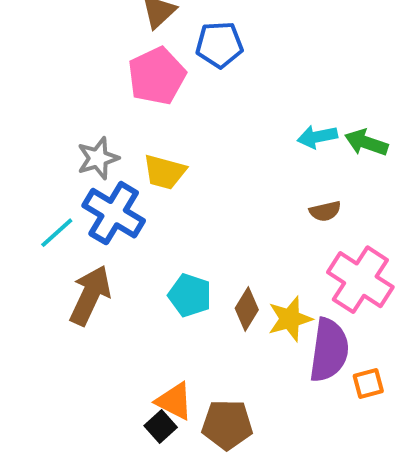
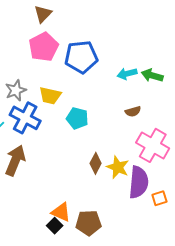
blue pentagon: (219, 45) -> (81, 57), moved, size x1.4
cyan pentagon: (190, 295) -> (77, 118), moved
yellow star: (290, 319) -> (118, 167), turned -30

